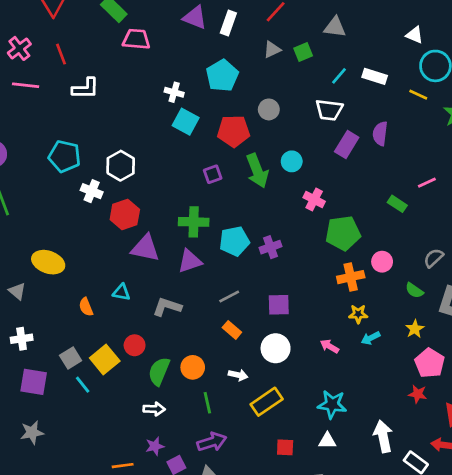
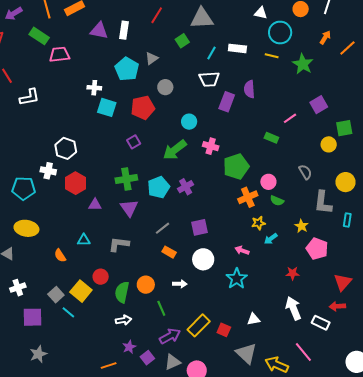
gray triangle: (335, 27) -> (202, 18), size x1.4
gray triangle: (272, 50) -> (152, 58), moved
cyan pentagon: (65, 156) -> (24, 188), moved
green arrow: (257, 171) -> (175, 150), moved, turned 85
purple triangle: (145, 248) -> (95, 205), size x0.6
gray semicircle: (434, 258) -> (305, 172), turned 112
purple triangle: (190, 261) -> (129, 208), turned -36
green semicircle: (414, 290) -> (277, 201), moved
red star: (418, 394) -> (293, 273), moved
yellow rectangle: (267, 402) -> (199, 325), moved
cyan star: (332, 404) -> (237, 279), moved, turned -30
red square: (285, 447) -> (224, 330), turned 32

